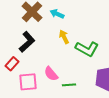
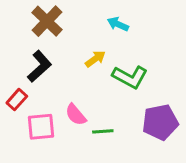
cyan arrow: (57, 14) -> (118, 24), moved
yellow arrow: (64, 37) -> (95, 59), turned 80

